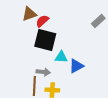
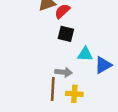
black square: (45, 40) -> (66, 34), size x0.6

